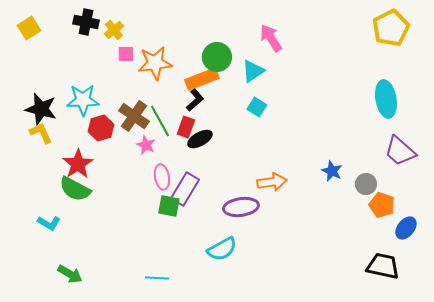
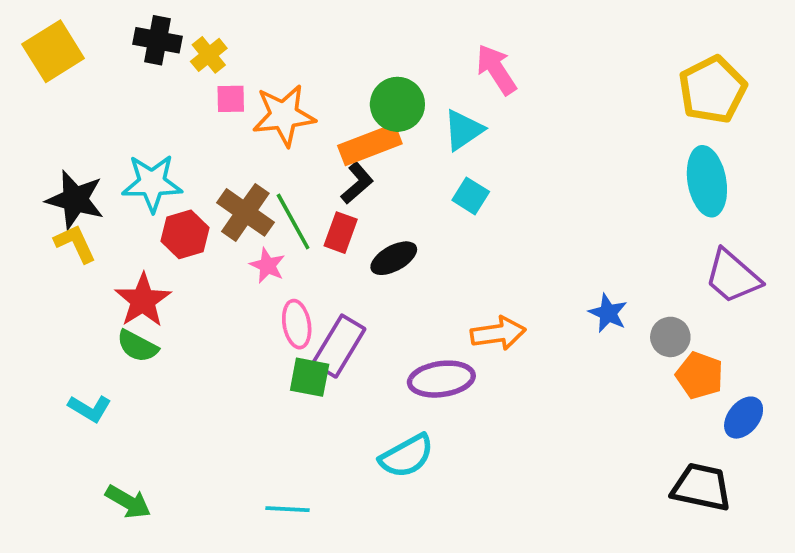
yellow square: (29, 28) -> (53, 51), size x1.4
yellow pentagon: (391, 28) -> (712, 90), moved
black ellipse: (200, 139) -> (394, 258), moved
green semicircle: (75, 189) -> (137, 346), size x0.7

